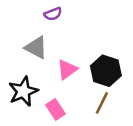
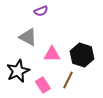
pink triangle: (67, 69) -> (52, 54), turned 36
brown line: (102, 103) -> (68, 80), moved

